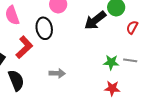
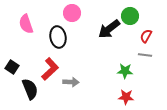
red L-shape: (24, 47) -> (50, 69), moved
gray line: (130, 60) -> (145, 55), moved

